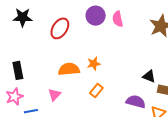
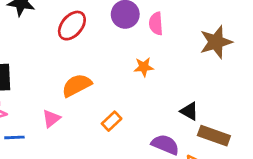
orange star: (94, 64) -> (144, 67), moved
orange semicircle: (69, 69) -> (77, 85), turned -30

